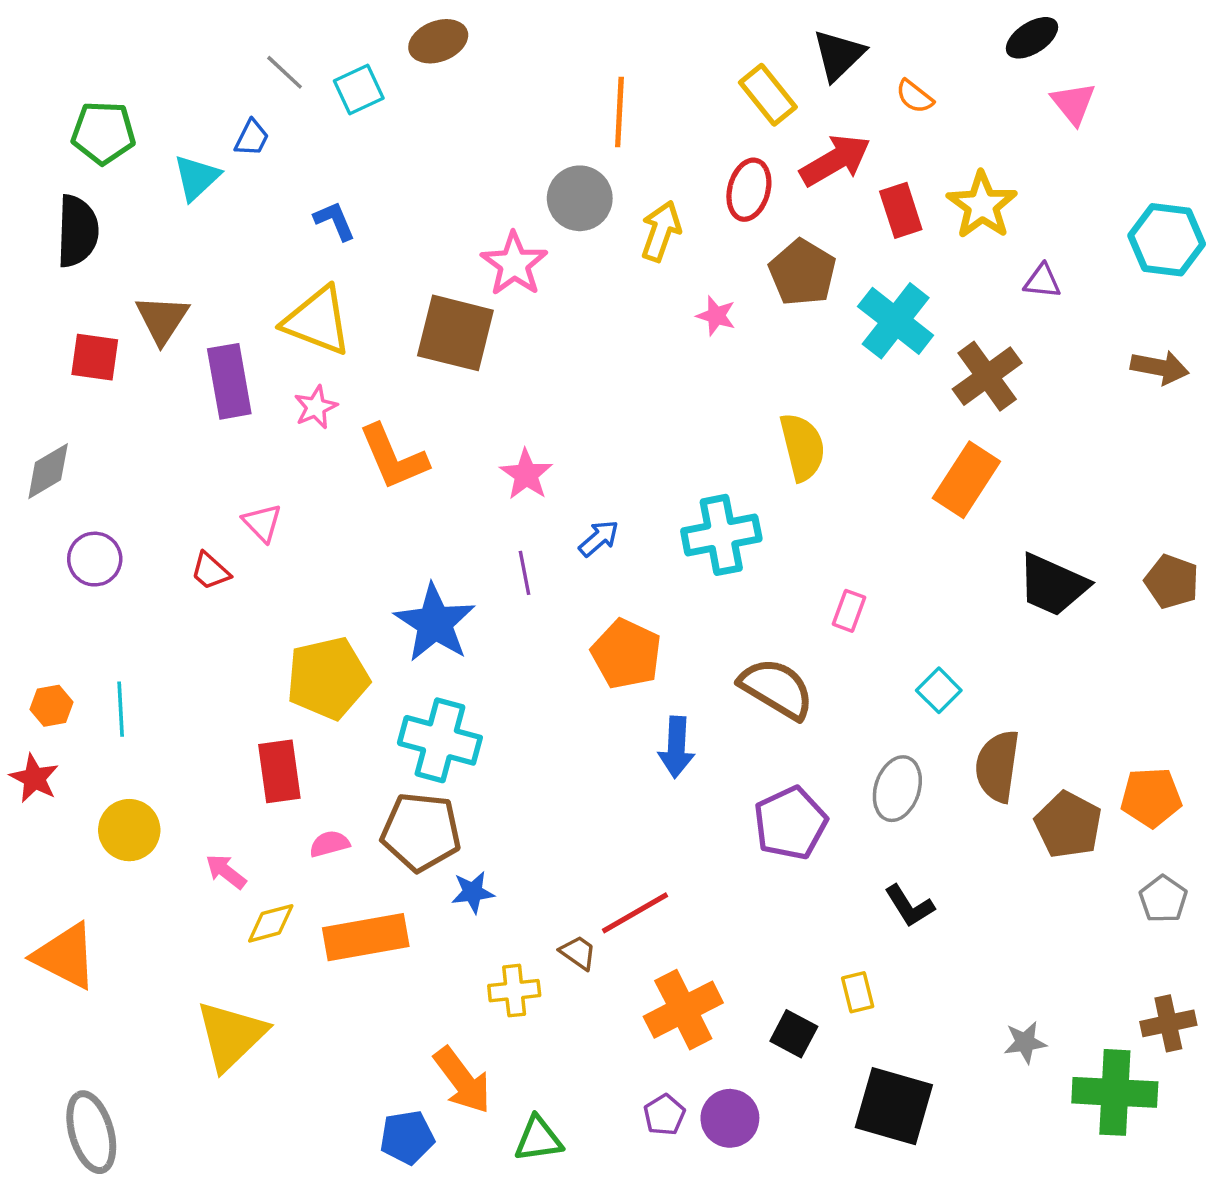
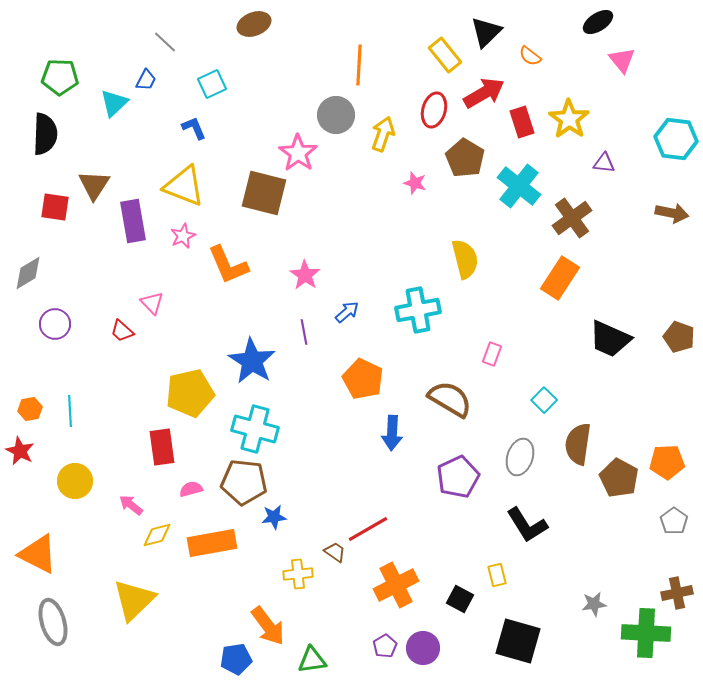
cyan square: (359, 90) -> (212, 84), moved
black L-shape: (909, 906) -> (527, 525), size x1.4
gray ellipse: (91, 1132) -> (53, 622), moved

